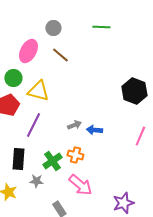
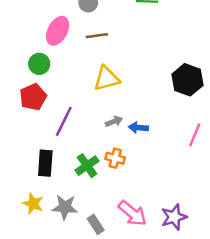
brown line: (60, 55) -> (97, 36), turned -48
yellow triangle: (38, 91) -> (107, 79), moved, turned -30
gray star: (36, 181) -> (65, 207), moved, size x1.5
pink arrow: (80, 185) -> (132, 213), moved

